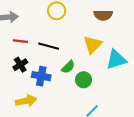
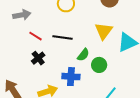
red line: (20, 41) -> (35, 36), turned 32
blue cross: (41, 76) -> (71, 77), moved

